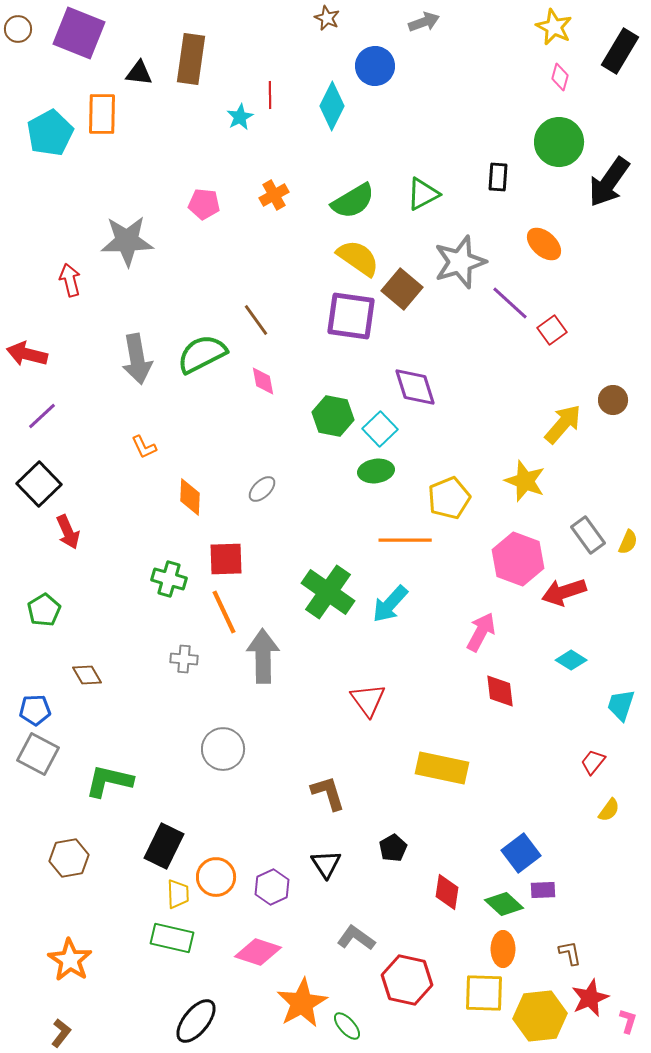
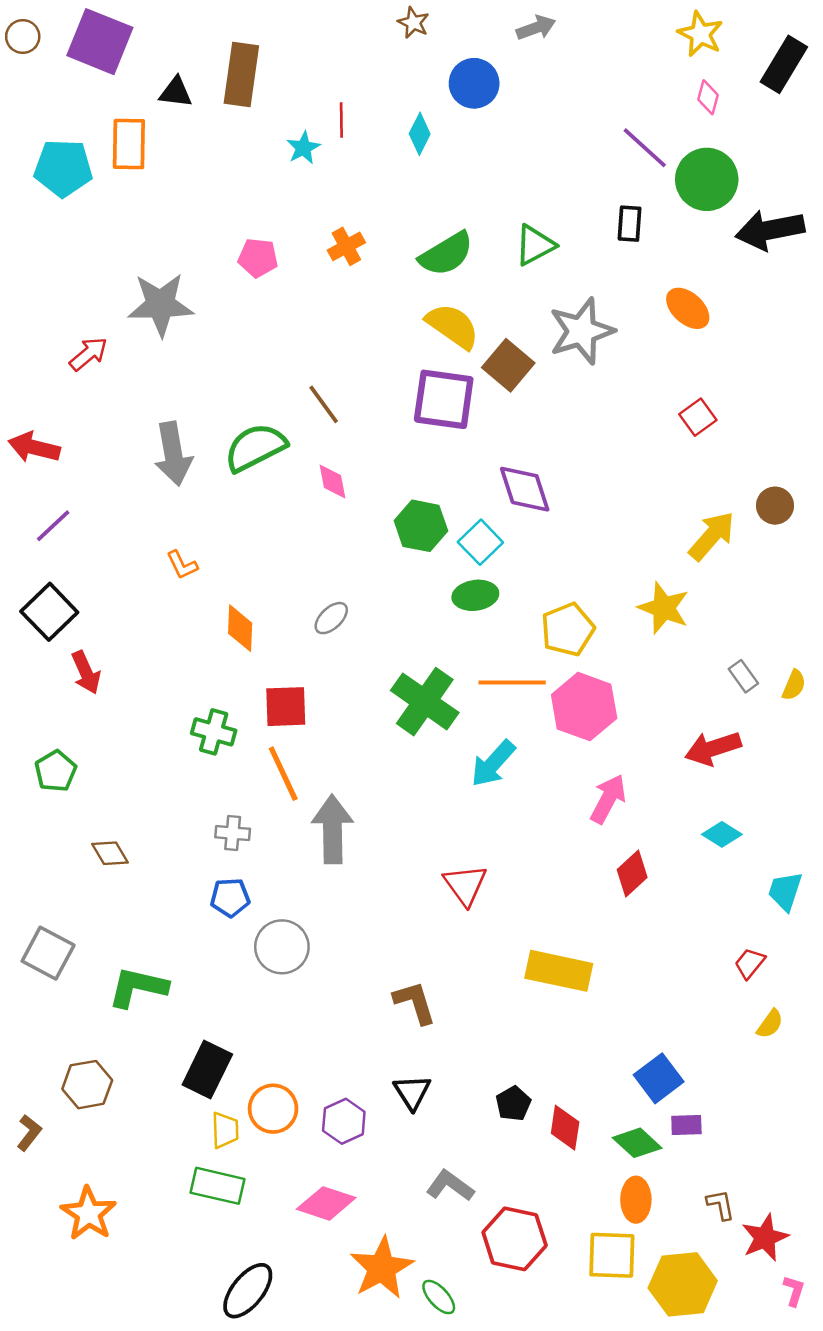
cyan diamond: (332, 106) -> (420, 134), size x0.7
cyan pentagon: (50, 133) -> (63, 168), turned 30
black arrow: (609, 182) -> (770, 230), turned 44
red arrow: (70, 280) -> (88, 354), turned 64
purple line: (510, 303) -> (645, 148), moved
gray rectangle: (588, 535) -> (743, 676), size x0.7
pink hexagon: (518, 559) -> (584, 707), moved
green cross: (328, 592) -> (425, 702), moved
red diamond: (500, 691) -> (632, 873), turned 54
blue pentagon: (35, 710) -> (230, 897), moved
black pentagon: (393, 848) -> (513, 1104), moved
red star: (590, 998) -> (765, 1238), moved
brown L-shape: (61, 1033) -> (29, 1133), moved

